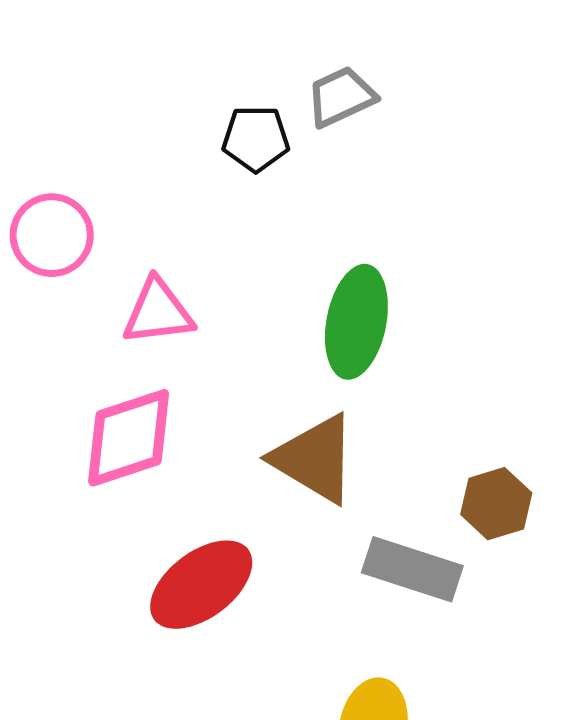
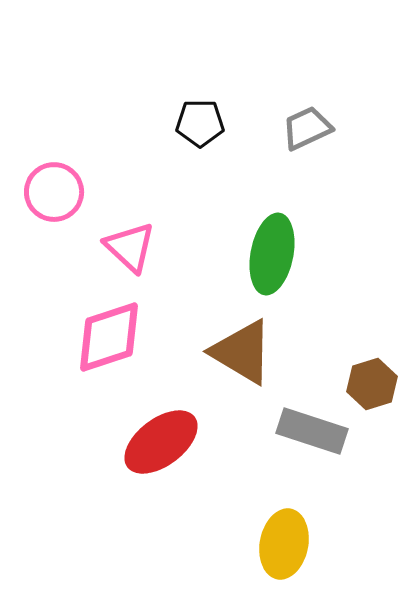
gray trapezoid: (341, 97) -> (307, 128), moved
pink triangle: (158, 312) -> (130, 247), turned 50

